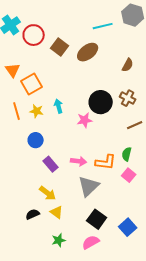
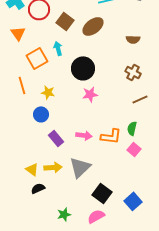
brown semicircle: (128, 65) -> (133, 39), turned 64
orange triangle: (12, 70) -> (18, 33), moved
black circle: (101, 102) -> (83, 68), moved
cyan arrow: (59, 106) -> (58, 48), moved
yellow star: (37, 111) -> (48, 92), moved
gray triangle: (89, 186) -> (80, 167), moved
yellow arrow: (48, 193) -> (53, 167), turned -42
yellow triangle: (57, 212) -> (32, 169), moved

